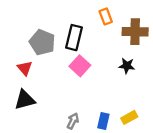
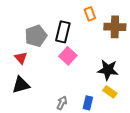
gray pentagon: (42, 42) -> (36, 36), turned 30
black star: (127, 66) -> (108, 70), moved, size x1.5
yellow rectangle: (129, 117) -> (110, 92), moved, turned 64

